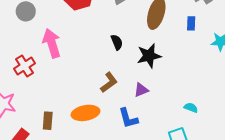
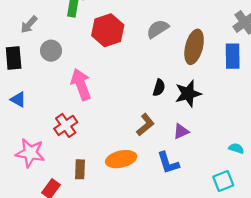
blue rectangle: (191, 23) -> (233, 56), size x1.6
black semicircle: (117, 42) -> (159, 88), moved, turned 42
red cross: (25, 66) -> (66, 125), moved

